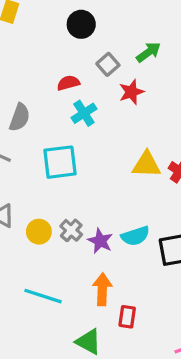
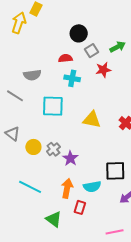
black circle: (81, 24) -> (79, 33), moved
cyan cross: (84, 113) -> (72, 78), turned 35
gray semicircle: (20, 117) -> (32, 75), turned 54
yellow triangle: (146, 165) -> (92, 120), moved
cyan semicircle: (135, 236) -> (92, 187), moved

